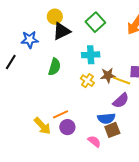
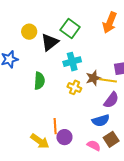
black triangle: (62, 31) -> (50, 42), moved
orange line: (60, 114) -> (55, 126), turned -56
brown square: (112, 130) -> (111, 139), moved

